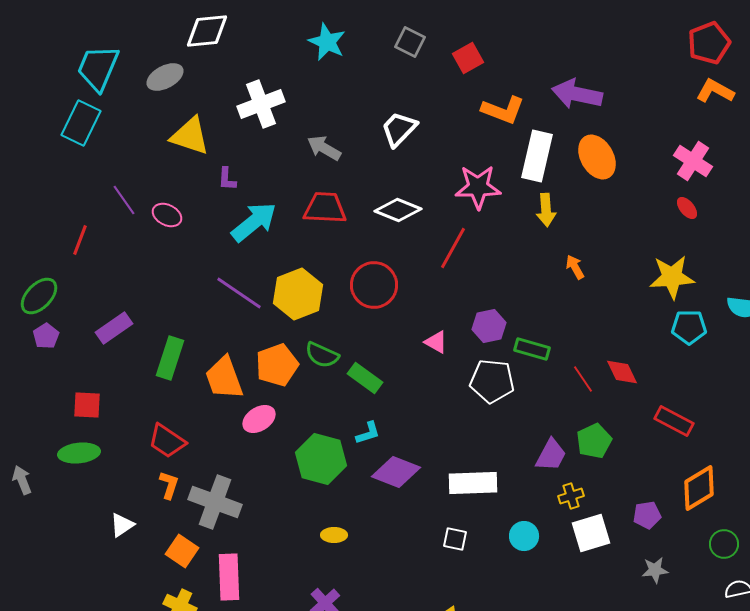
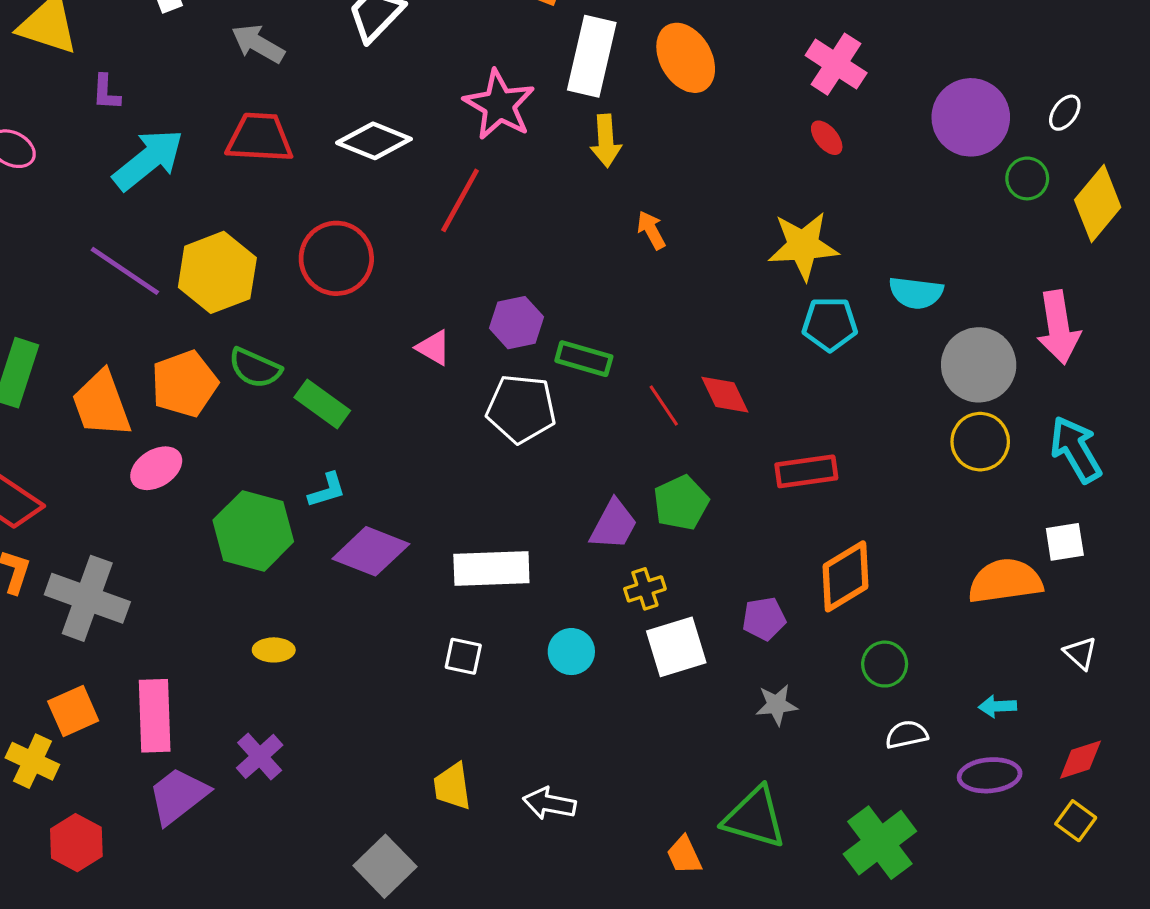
pink star: (478, 187) -> (499, 105), turned 30
red rectangle: (674, 421) -> (806, 471), turned -36
orange square: (182, 551) -> (73, 711), moved, turned 32
pink rectangle: (229, 577) -> (155, 716), moved

